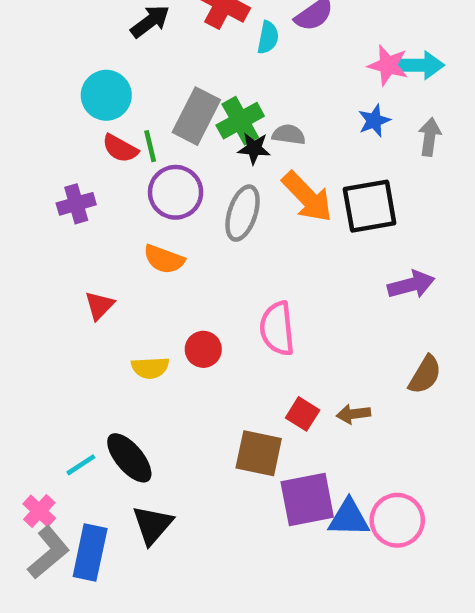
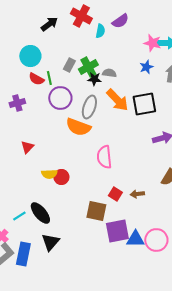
gray rectangle: (196, 116) -> (69, 65), size x0.6
orange semicircle: (164, 259) -> (78, 127), moved, size x1.4
red circle: (203, 349) -> (61, 177), moved

